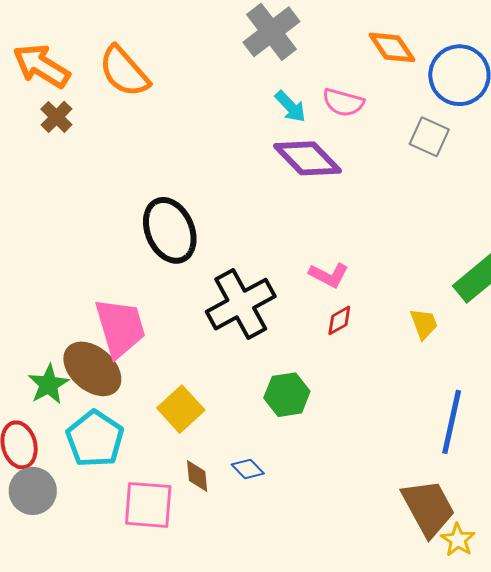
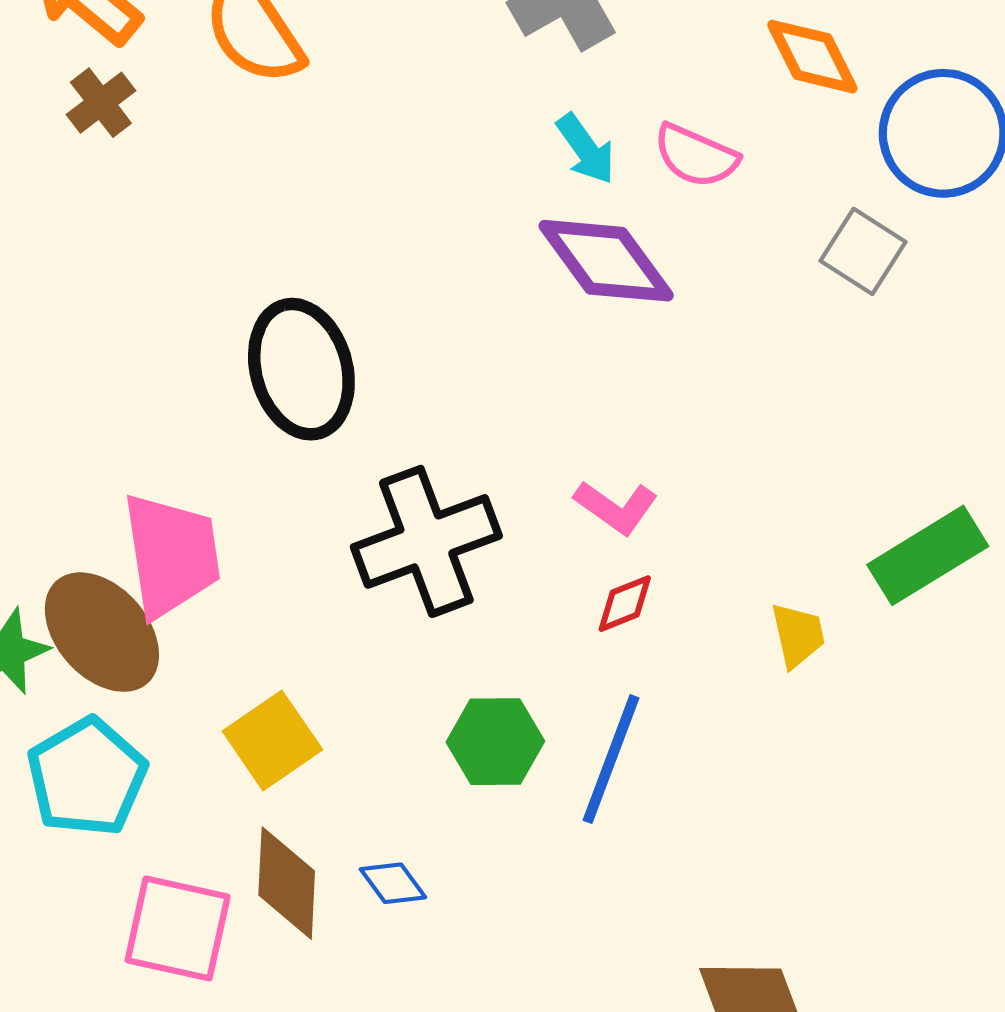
blue line: (452, 422) -> (611, 759), moved
brown diamond: (197, 476) -> (287, 883), size x1.6

